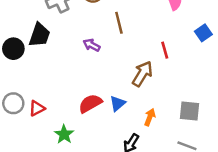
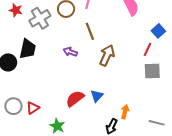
red line: (165, 50) -> (148, 49), moved, turned 48
brown arrow: (142, 74) -> (107, 55), moved
gray square: (189, 111) -> (152, 71), moved
orange arrow: (150, 117) -> (125, 112), moved

